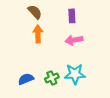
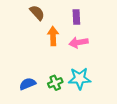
orange arrow: (38, 34) -> (53, 36), moved

